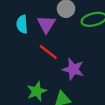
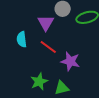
cyan semicircle: (22, 24) -> (22, 39), moved

